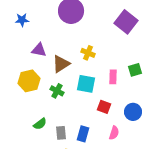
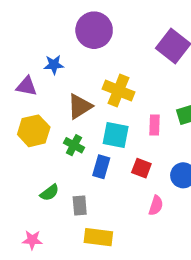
blue star: (22, 20) -> (54, 65), moved
purple triangle: (39, 50) -> (27, 86), moved
yellow cross: (88, 53) -> (118, 91), size x1.5
blue rectangle: (83, 134) -> (101, 167), moved

